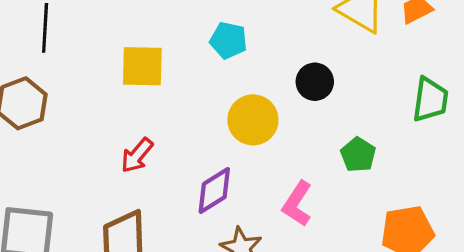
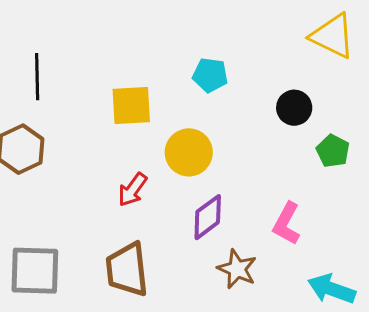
yellow circle: (253, 120) -> (189, 152), moved
green pentagon: (358, 155) -> (333, 151), moved

